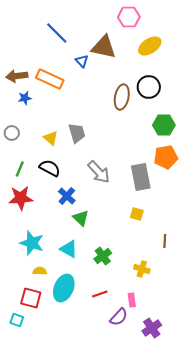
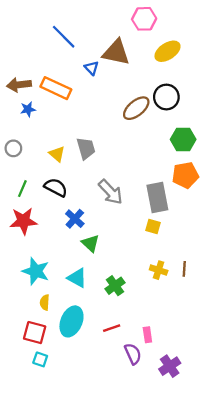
brown ellipse: (122, 97) -> (136, 108), turned 40
yellow square: (137, 214) -> (153, 227), moved
yellow cross: (142, 269) -> (159, 270), moved
yellow semicircle: (40, 271) -> (45, 302), turned -88
purple semicircle: (119, 317) -> (133, 354), turned -66
cyan square: (17, 320) -> (40, 359), moved

